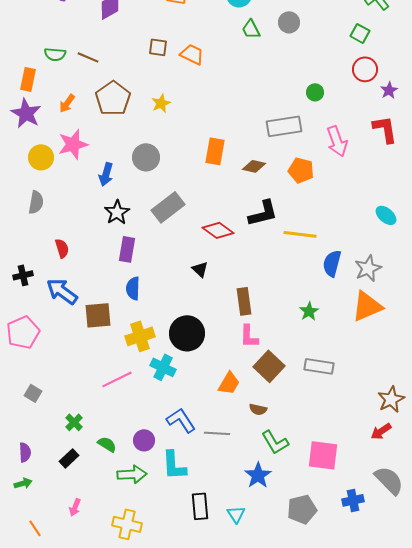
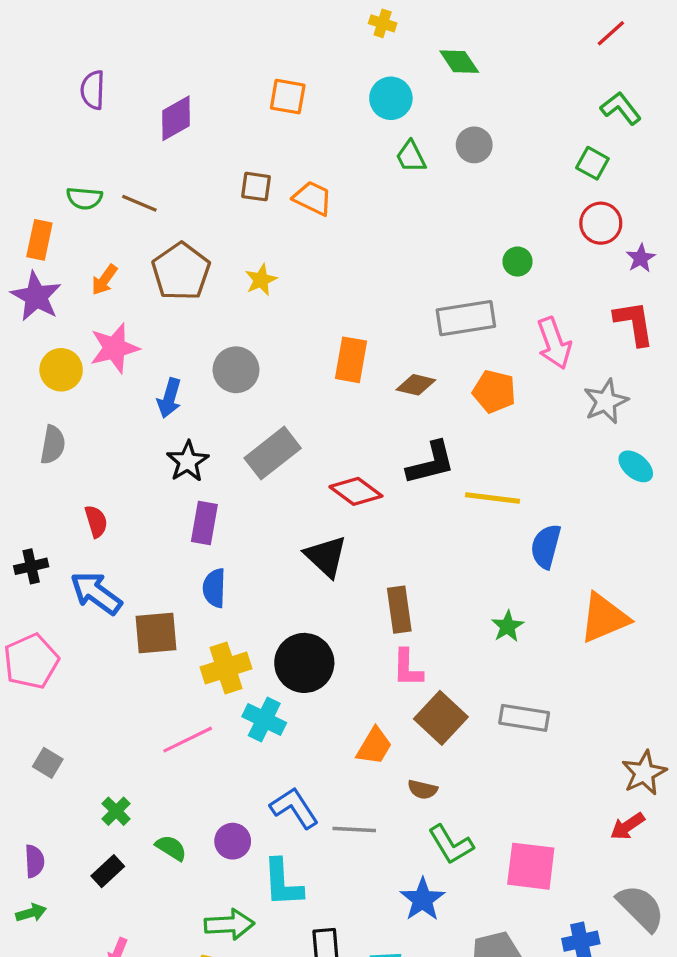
gray star: (368, 268) -> (606, 401), moved
black triangle: (200, 269) -> (326, 556), size x1.6
green arrow: (132, 474) -> (229, 924), moved

